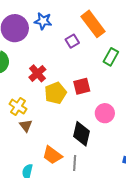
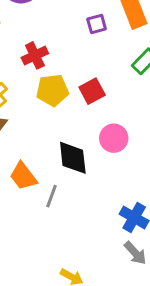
red square: (82, 86) -> (92, 91), turned -30
black diamond: (82, 134) -> (73, 158), turned -35

